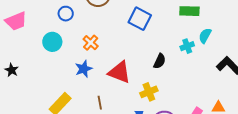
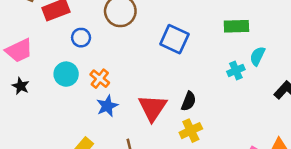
orange cross: (91, 43) -> (100, 79), moved
black semicircle: (160, 61) -> (189, 101), moved
black star: (12, 70) -> (21, 86), moved
red triangle: (120, 72) -> (153, 108), turned 45

